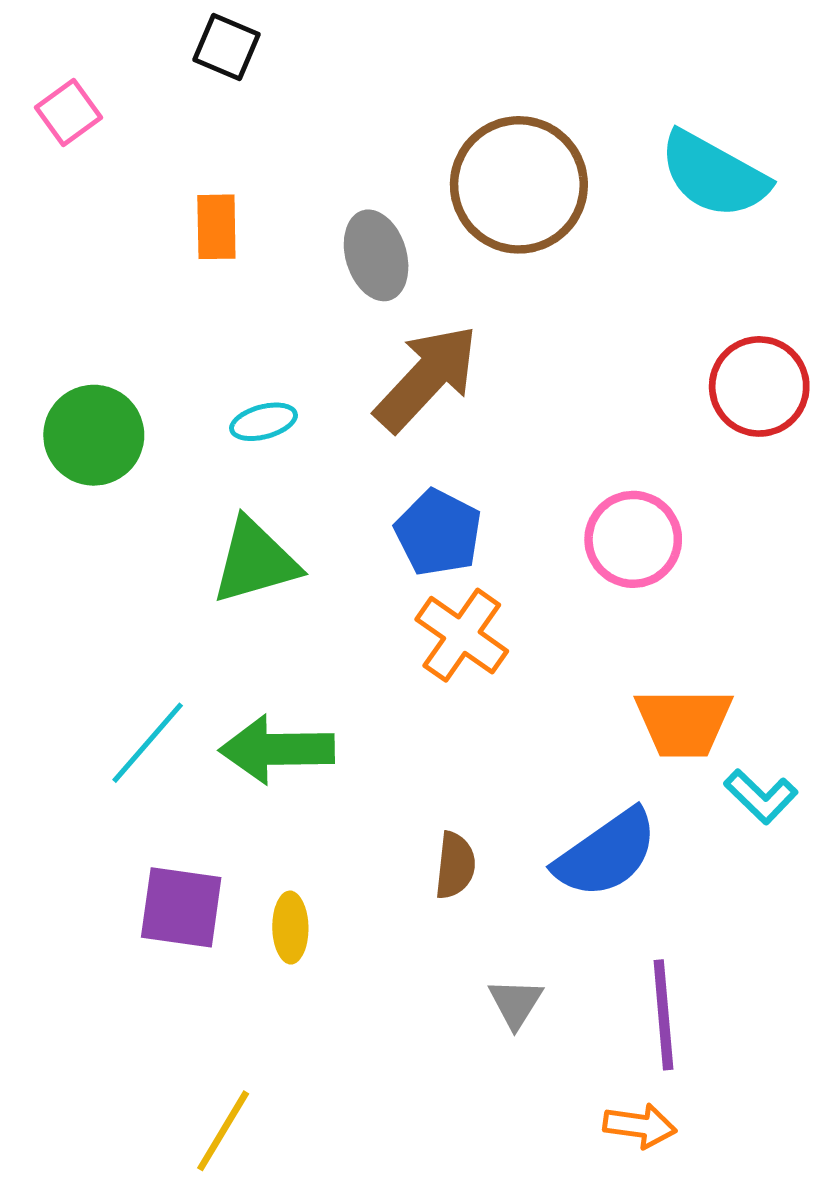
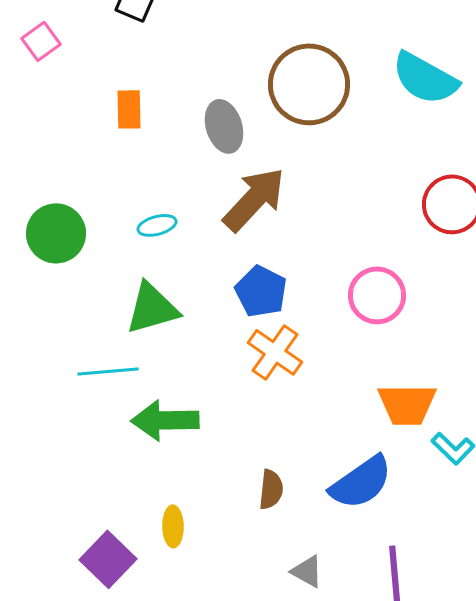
cyan line: (148, 743) -> (108, 371), moved, turned 44
purple square: (181, 907) -> (108, 559), moved, turned 36
gray triangle: (516, 1003) -> (307, 571), turned -33

